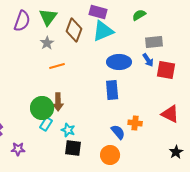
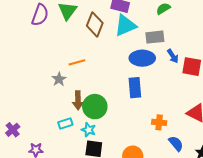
gray rectangle: (154, 42) -> (155, 37), moved
gray star: (47, 43) -> (59, 79), moved
green circle: (42, 108) -> (95, 107), moved
cyan rectangle: (46, 124) -> (65, 123), turned 40
blue semicircle: (118, 132) -> (176, 143), moved

